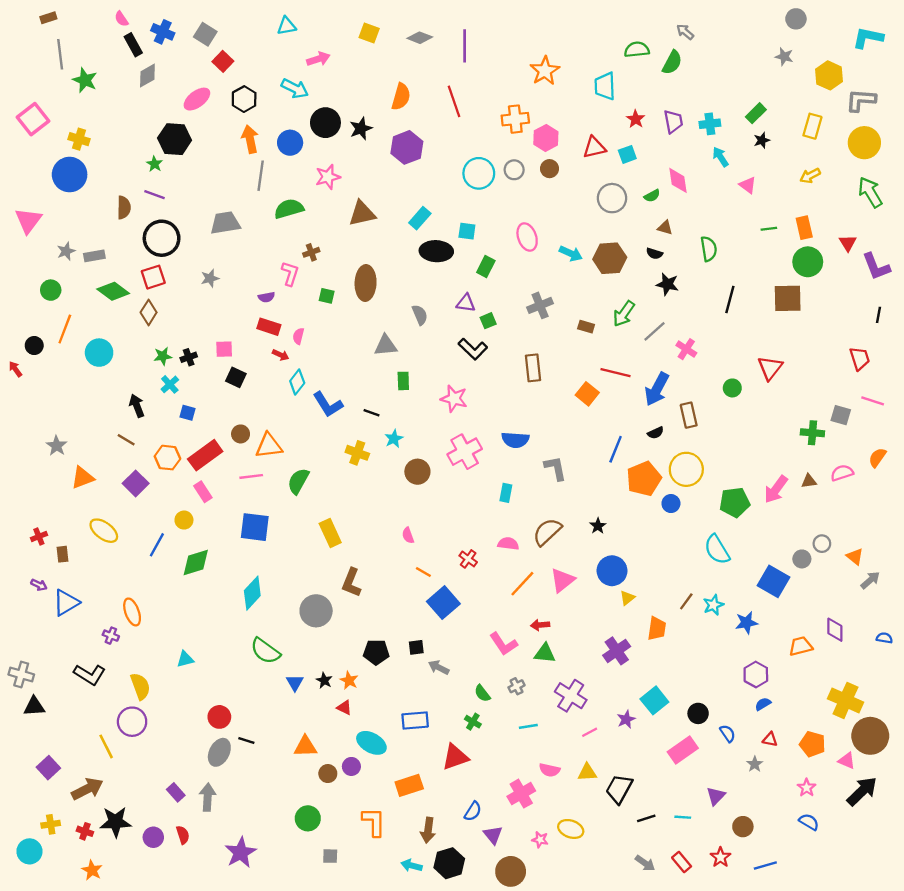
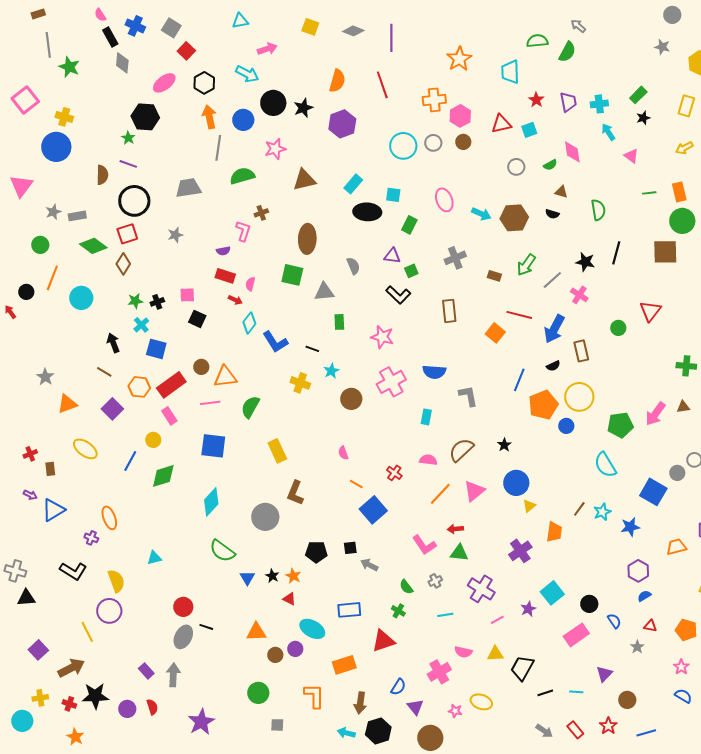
gray diamond: (147, 75) -> (122, 63), turned -55
gray circle: (612, 198) -> (516, 167), size x0.7
black star: (667, 284) -> (585, 262), moved
green square: (327, 296) -> (292, 275), moved, size x1.6
blue square: (187, 413) -> (156, 349), size x1.5

